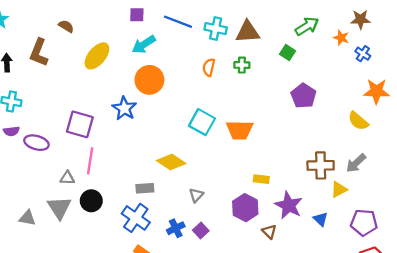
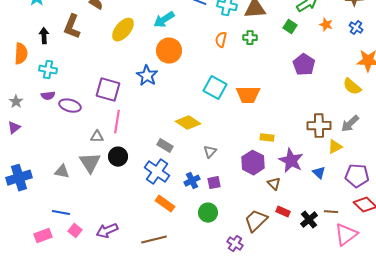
orange star: (341, 38) -> (326, 25), moved
gray rectangle: (145, 188) -> (165, 146), turned 35
purple square: (201, 230) -> (214, 183), turned 32

